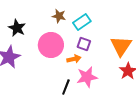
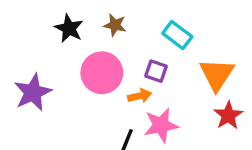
cyan rectangle: (82, 22) -> (177, 35), moved, turned 72
black star: (17, 28) -> (69, 28), moved

